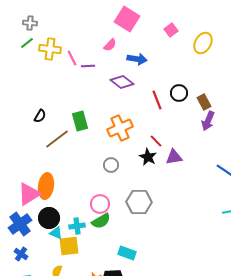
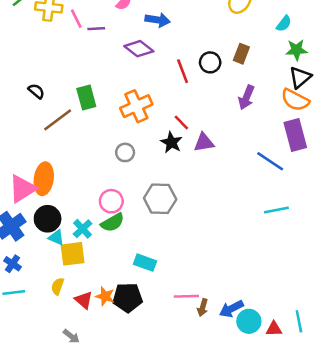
brown rectangle: (204, 102) -> (241, 54), moved, turned 49
black semicircle: (40, 116) -> (36, 91), turned -80
cyan cross: (77, 226) -> (83, 229), turned -35

